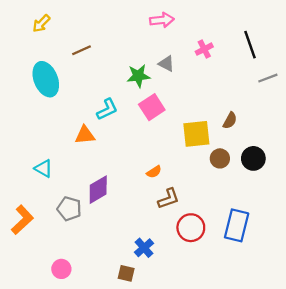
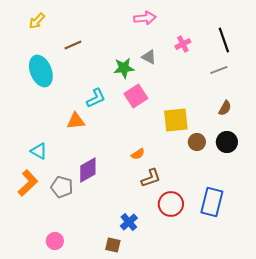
gray line: (268, 78) -> (219, 70), moved
brown semicircle: (230, 121) -> (225, 108), moved
orange L-shape: (22, 220) -> (28, 183), moved

